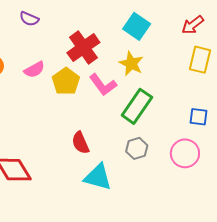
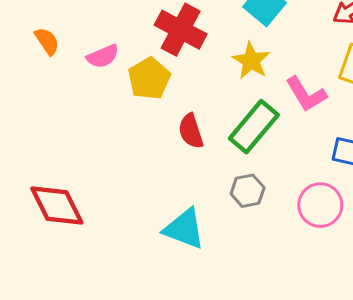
red cross: (83, 48) -> (181, 30), turned -32
pink L-shape: (103, 85) -> (306, 94), moved
red semicircle: (80, 143) -> (191, 131), moved

